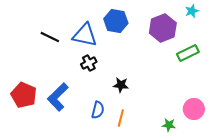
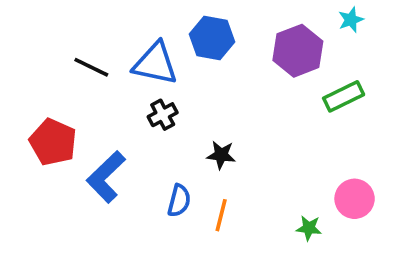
red pentagon: (24, 95) -> (53, 142), moved

